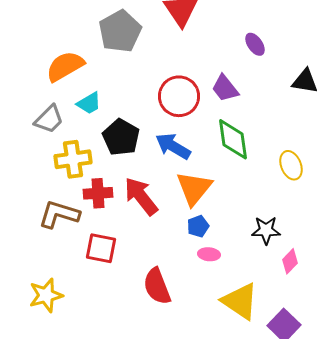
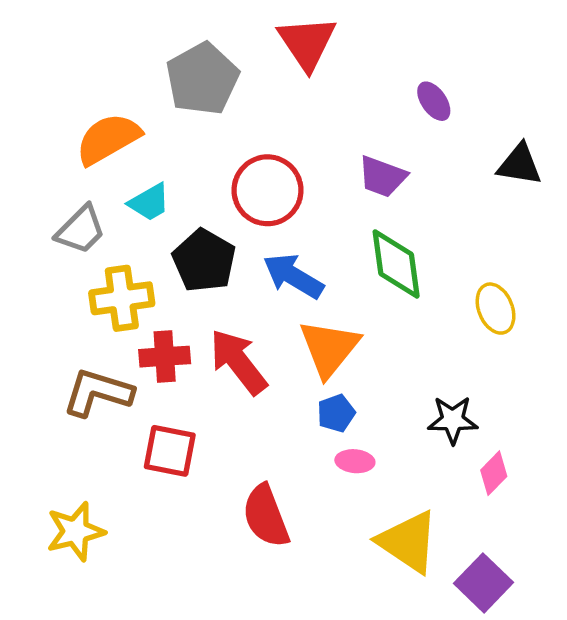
purple trapezoid: (225, 88) -> (382, 177), turned -32
red circle: (179, 96) -> (268, 190), moved

